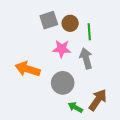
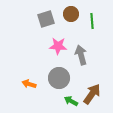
brown circle: (70, 23) -> (71, 14), moved
green line: (89, 32) -> (92, 21), moved
orange arrow: (28, 69) -> (29, 84), moved, size x0.6

